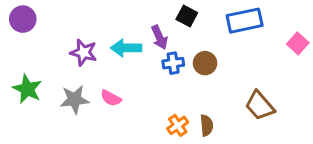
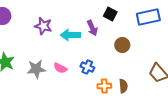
purple star: (84, 52) -> (43, 26), moved
blue cross: (173, 63) -> (87, 67), moved, turned 32
orange cross: (178, 125) -> (104, 86), turned 32

